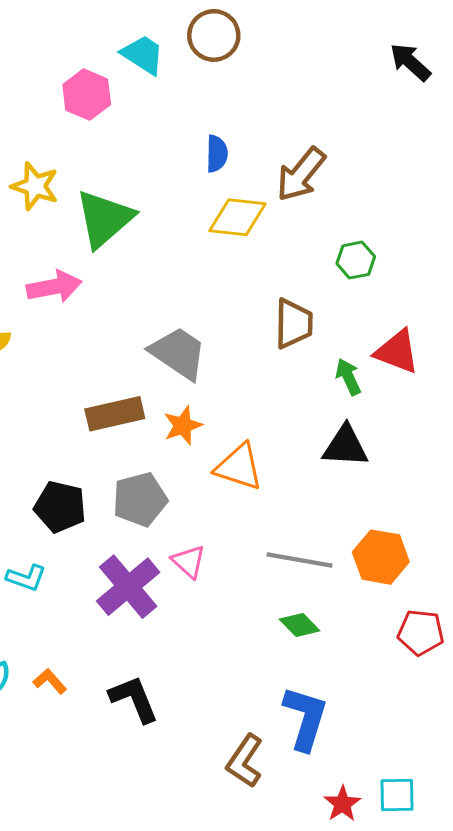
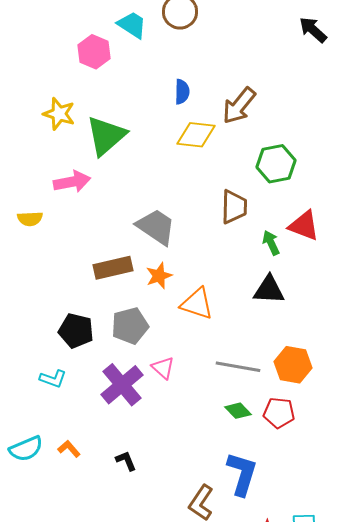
green hexagon: (356, 260) -> (276, 164), size x1.5
red pentagon: (421, 632) -> (279, 413), moved
black L-shape: (134, 699) -> (126, 461), size x0.6

